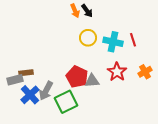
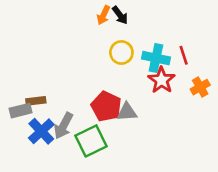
orange arrow: (75, 11) -> (103, 15), turned 48
red star: (117, 72) -> (162, 80), moved
orange cross: (145, 72) -> (200, 87), moved

